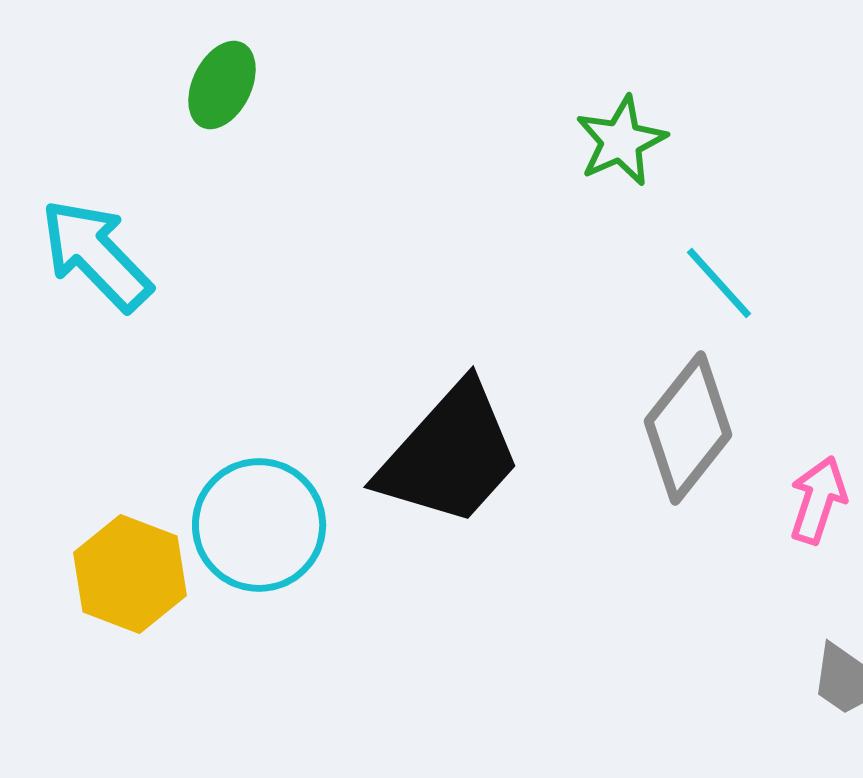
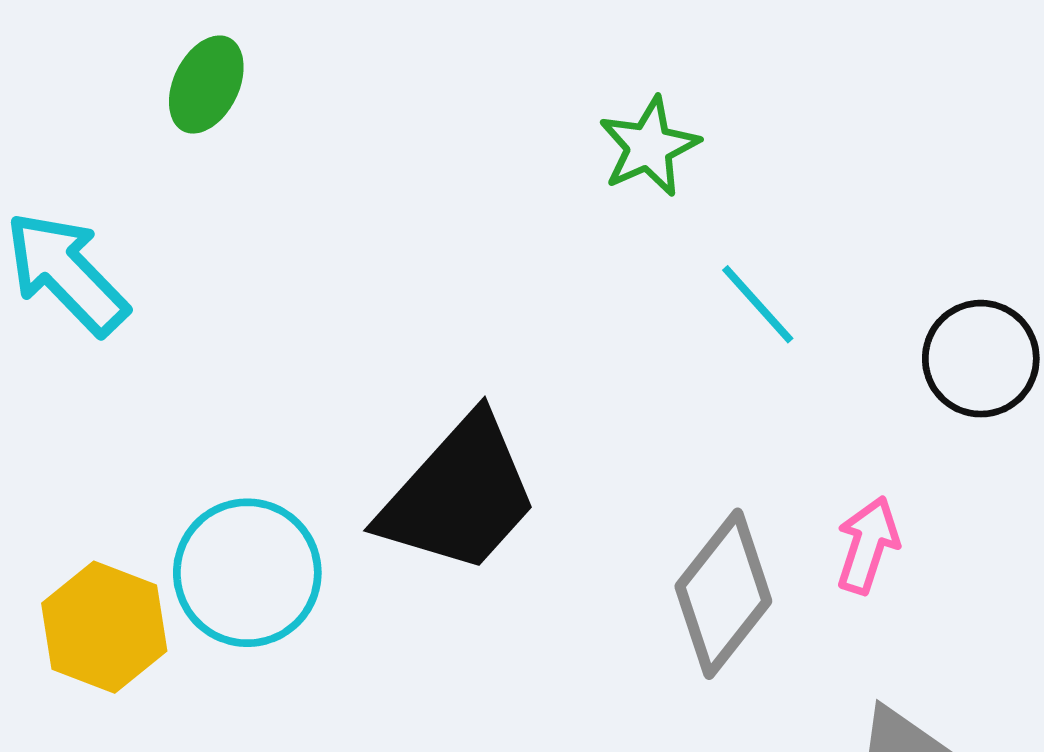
gray diamond: (688, 428) -> (723, 594), moved

